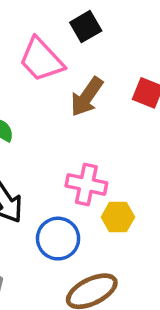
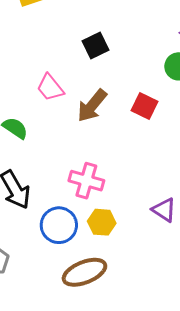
pink trapezoid: (41, 60) -> (50, 88), moved, size x0.7
yellow hexagon: (118, 217) -> (102, 222), moved

